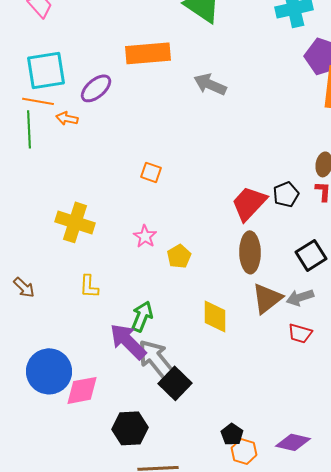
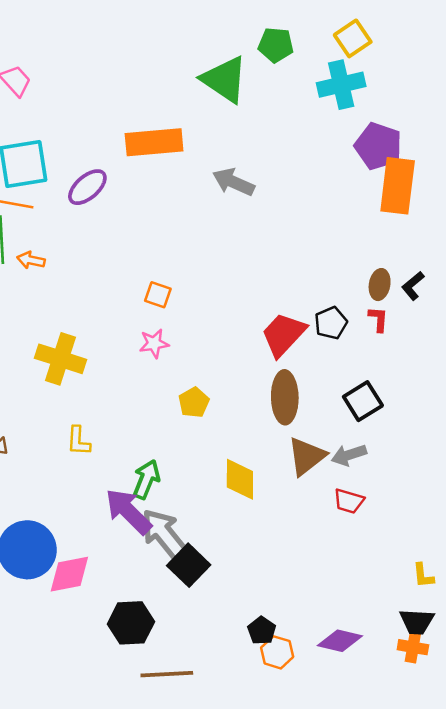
orange arrow: (67, 118) -> (31, 260), moved
pink star: (145, 236) -> (154, 343), moved, turned 30

